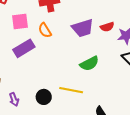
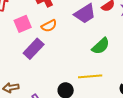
orange semicircle: (45, 30) -> (49, 26), turned -70

